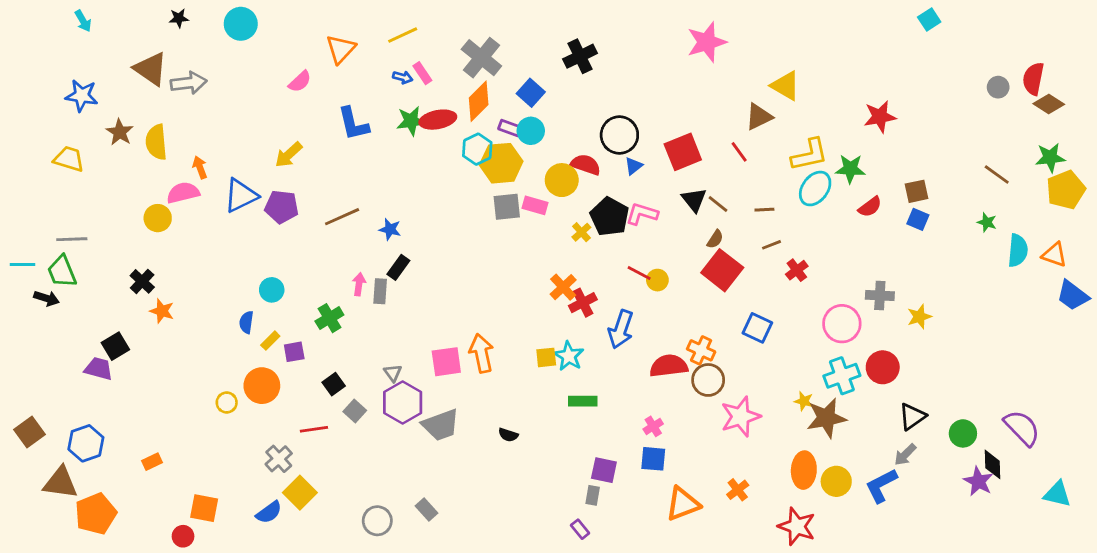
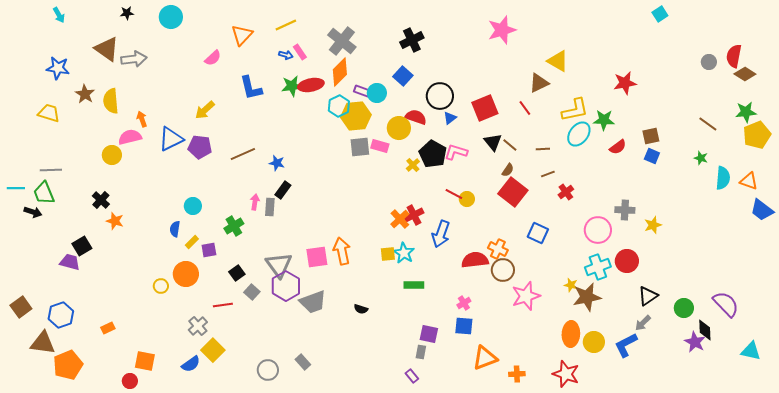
blue square: (531, 93) -> (403, 76), moved
orange cross: (563, 287) -> (400, 219), moved
gray triangle: (393, 373) -> (279, 265), size x2.0
orange cross: (738, 490) -> (517, 374), moved, turned 35

